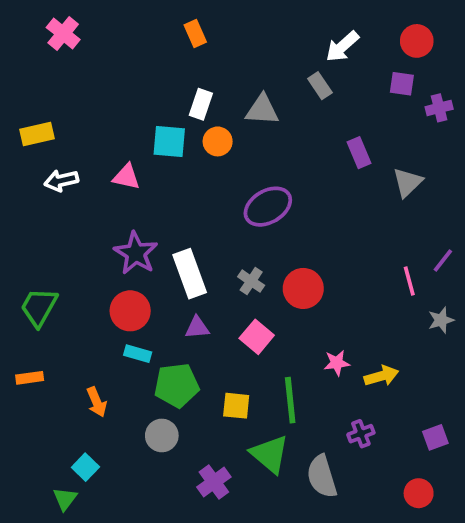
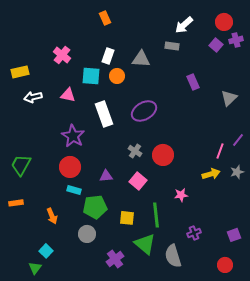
pink cross: (63, 33) -> (62, 55), moved
purple square: (402, 84) -> (216, 45), turned 32
gray rectangle: (320, 86) -> (172, 46), turned -48
purple cross: (439, 108) -> (236, 40), moved
gray triangle: (407, 182) -> (229, 98), moved
white rectangle: (190, 274) -> (104, 114), moved
pink line: (409, 281) -> (220, 151), turned 35
yellow arrow: (381, 376) -> (211, 174), moved

